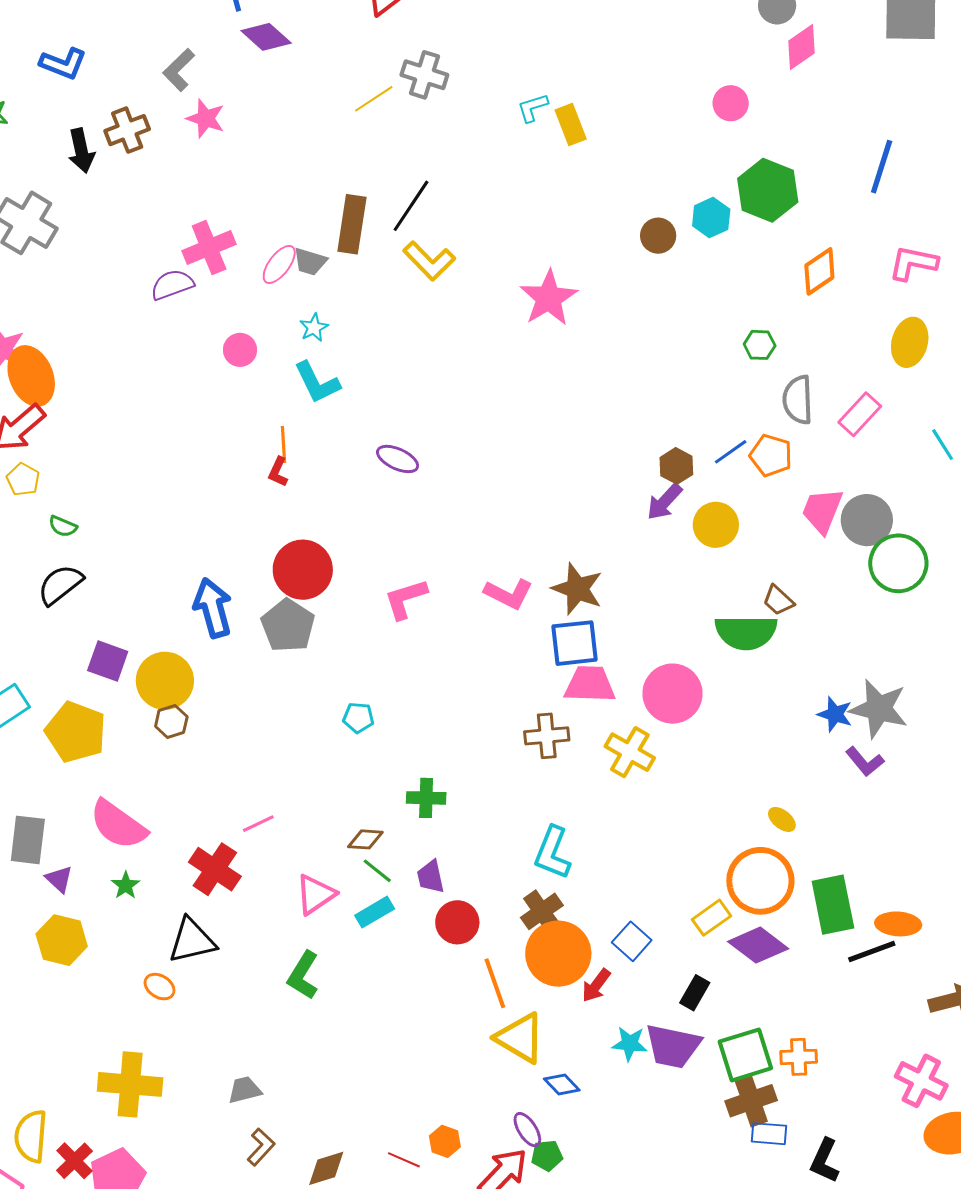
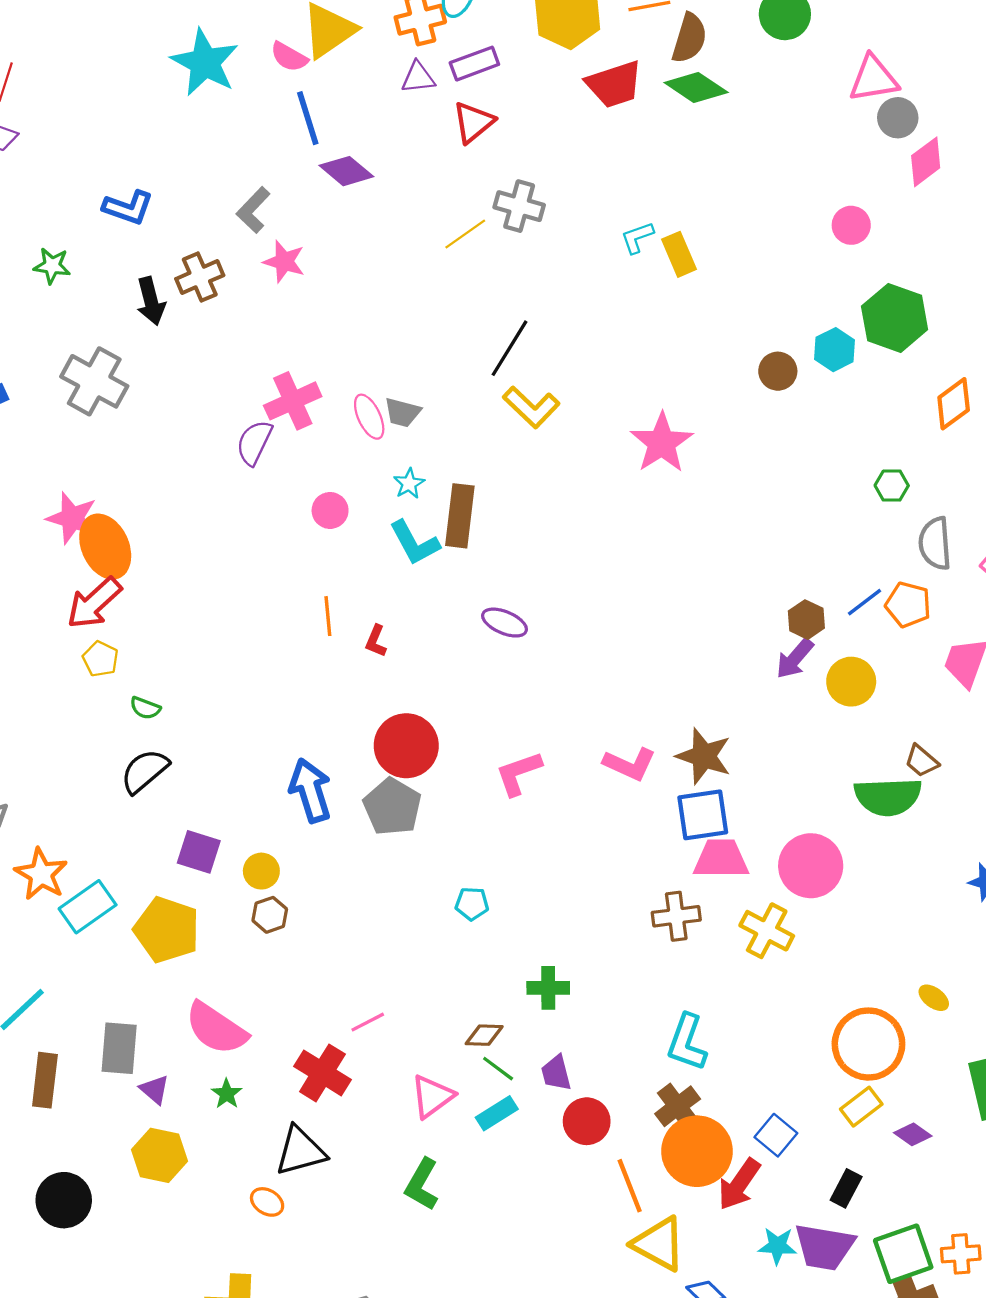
brown rectangle: (352, 224) -> (460, 516), moved
pink ellipse: (279, 264) -> (369, 417), turned -60
purple semicircle: (172, 285) -> (254, 443), turned -42
orange line: (284, 445) -> (328, 616), moved
yellow circle: (165, 681) -> (261, 871), size x0.6
orange circle: (760, 881) -> (868, 1044), moved
purple diamond: (758, 945) -> (913, 1134), size x0.6
red arrow: (596, 985) -> (739, 1184), size x1.4

